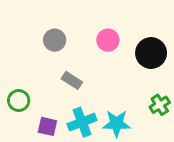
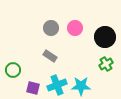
gray circle: (55, 40) -> (51, 28), moved
green cross: (160, 105) -> (106, 64), moved

